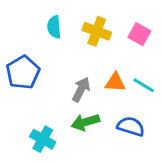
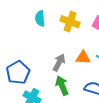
blue pentagon: (23, 72) -> (18, 73), moved
green arrow: (85, 122) -> (62, 86), turned 84

